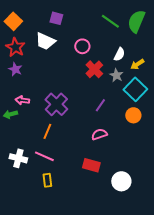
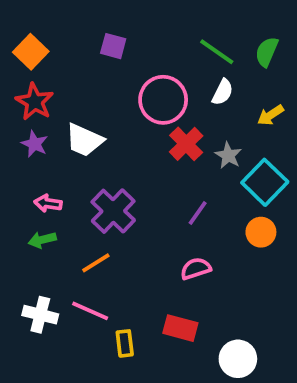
green semicircle: (136, 21) -> (267, 52), size x0.7
white trapezoid: (45, 41) -> (84, 140), moved
pink circle: (82, 46) -> (163, 100), size x1.6
white semicircle: (119, 54) -> (223, 92), moved
yellow arrow: (137, 64) -> (271, 115), moved
green arrow: (10, 114) -> (42, 240), moved
orange line: (47, 131) -> (96, 263), turned 35
yellow rectangle: (47, 180) -> (125, 343), moved

